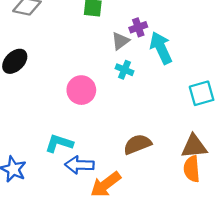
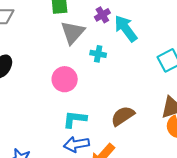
gray triangle: (120, 41) -> (73, 32), moved, size x1.5
cyan L-shape: (59, 143) -> (75, 119), moved

